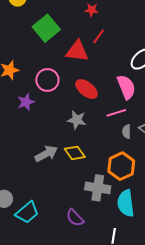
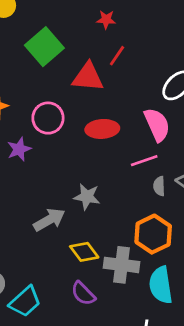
red ellipse: (87, 89) -> (102, 129), turned -40
gray star: (77, 120) -> (87, 197), moved
yellow diamond: (75, 153) -> (84, 252), moved
purple semicircle: (75, 218) -> (83, 294), moved

